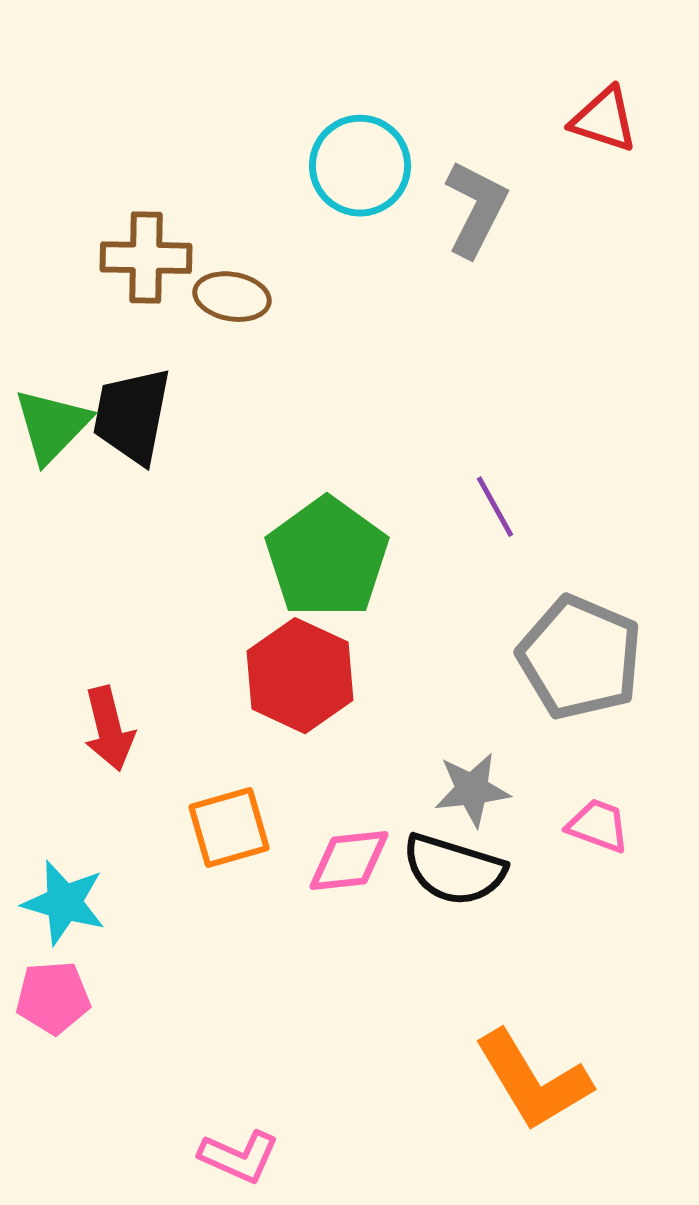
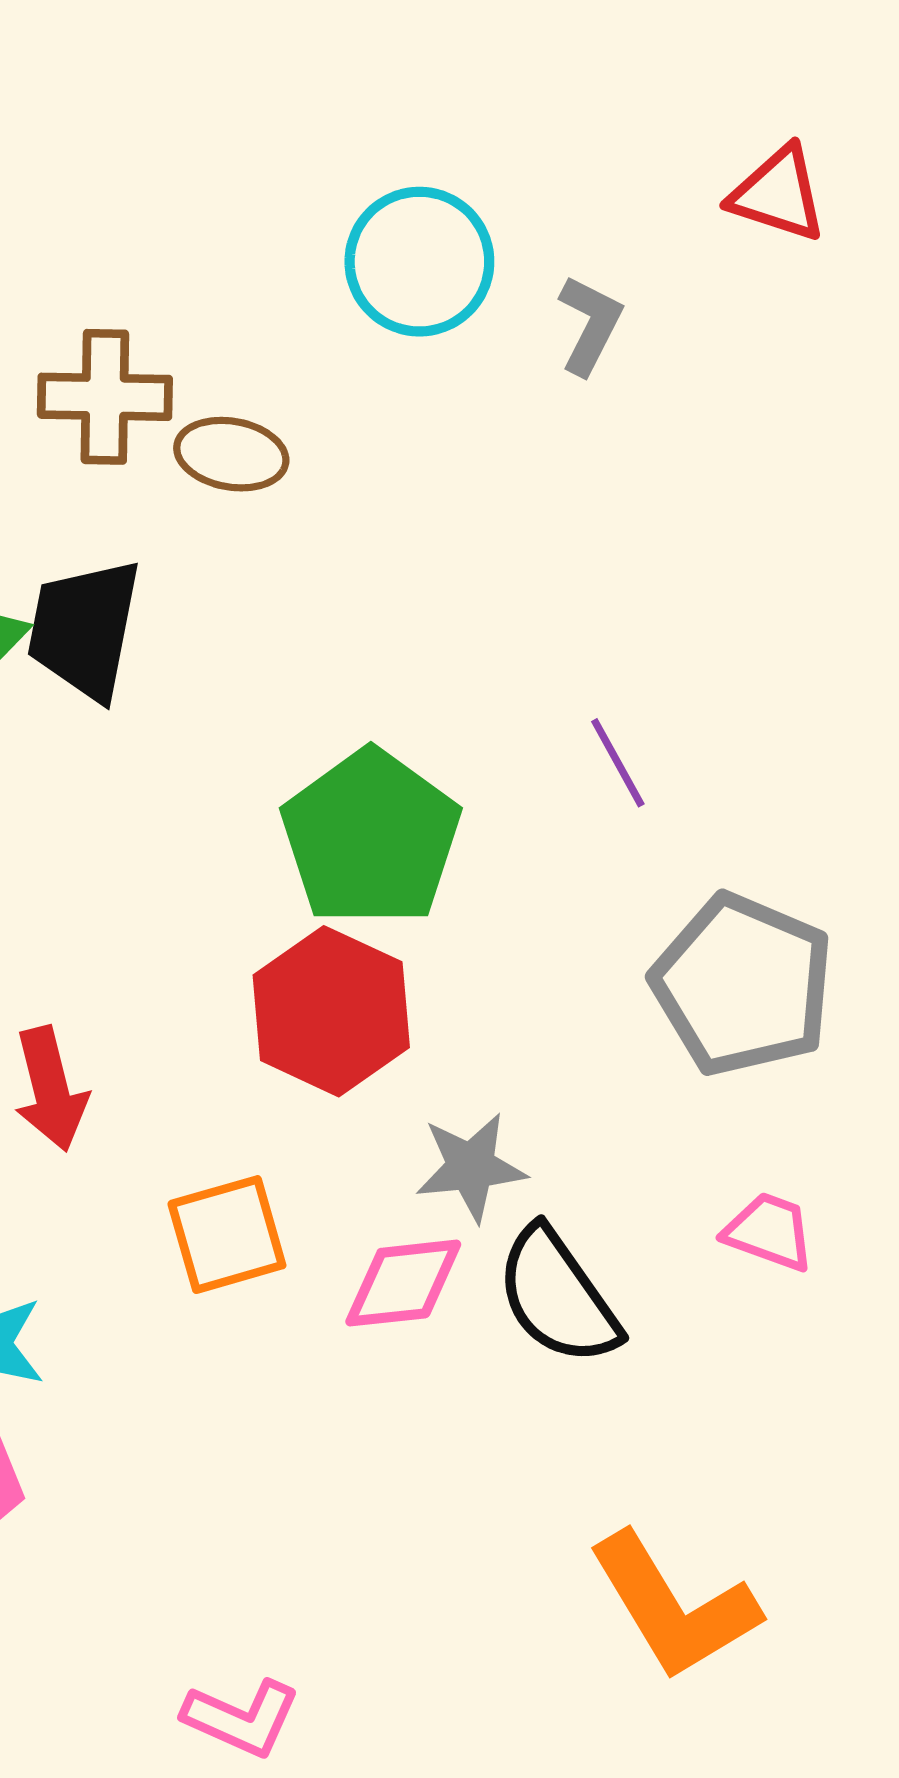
gray L-shape: (476, 209) -> (590, 325), size x0.7
gray star: (472, 790) -> (471, 1167), moved
black semicircle: (454, 870) -> (558, 1296), turned 38

